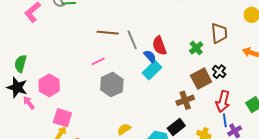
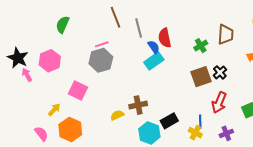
brown line: (108, 33) -> (116, 17), turned 55
green semicircle: (20, 64) -> (63, 25), moved
gray hexagon: (112, 85) -> (101, 60), moved
brown cross: (185, 100) -> (138, 105), moved
pink square: (62, 118) -> (78, 90), moved
blue line: (225, 120) -> (200, 122), moved

